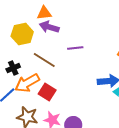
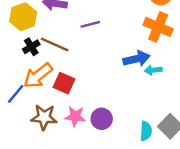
black cross: (13, 68) -> (31, 47), moved

